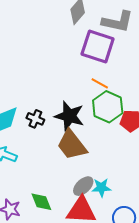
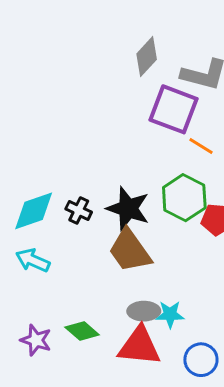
orange line: (100, 83) -> (201, 146), moved
gray ellipse: (83, 186) -> (144, 311), turned 40
green diamond: (41, 202) -> (82, 331), turned -30

